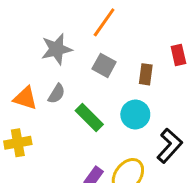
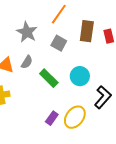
gray star: (57, 49) -> (27, 32), turned -30
brown rectangle: (146, 74) -> (87, 31), moved, size x1.5

